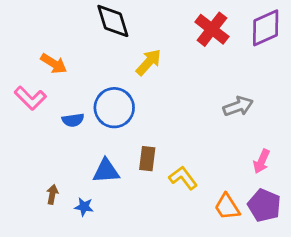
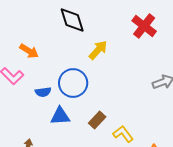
brown rectangle: (147, 159) -> (97, 120), turned 36
blue triangle: (106, 171) -> (60, 116), moved

